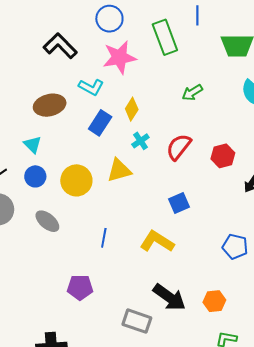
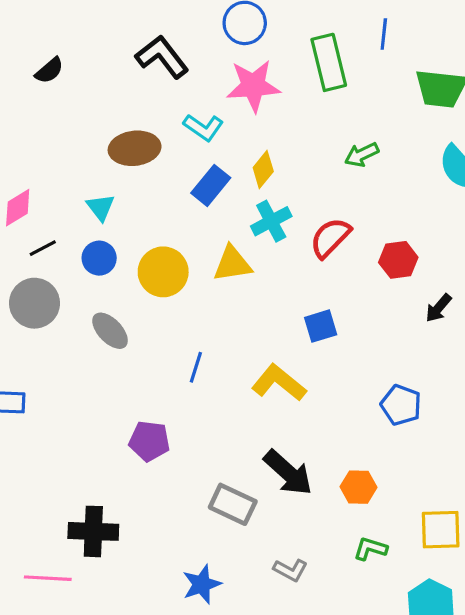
cyan cross: (140, 141) -> (271, 221), size x1.4

